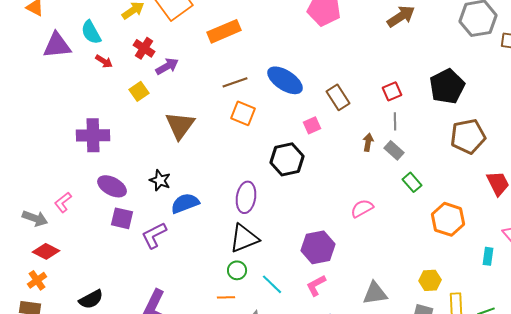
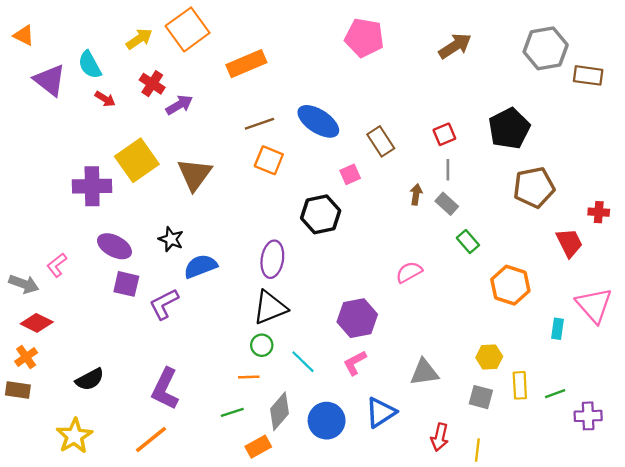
purple triangle: (57, 45) -> (50, 80), turned 44
yellow square: (139, 91) -> (137, 160), moved, size x1.8

